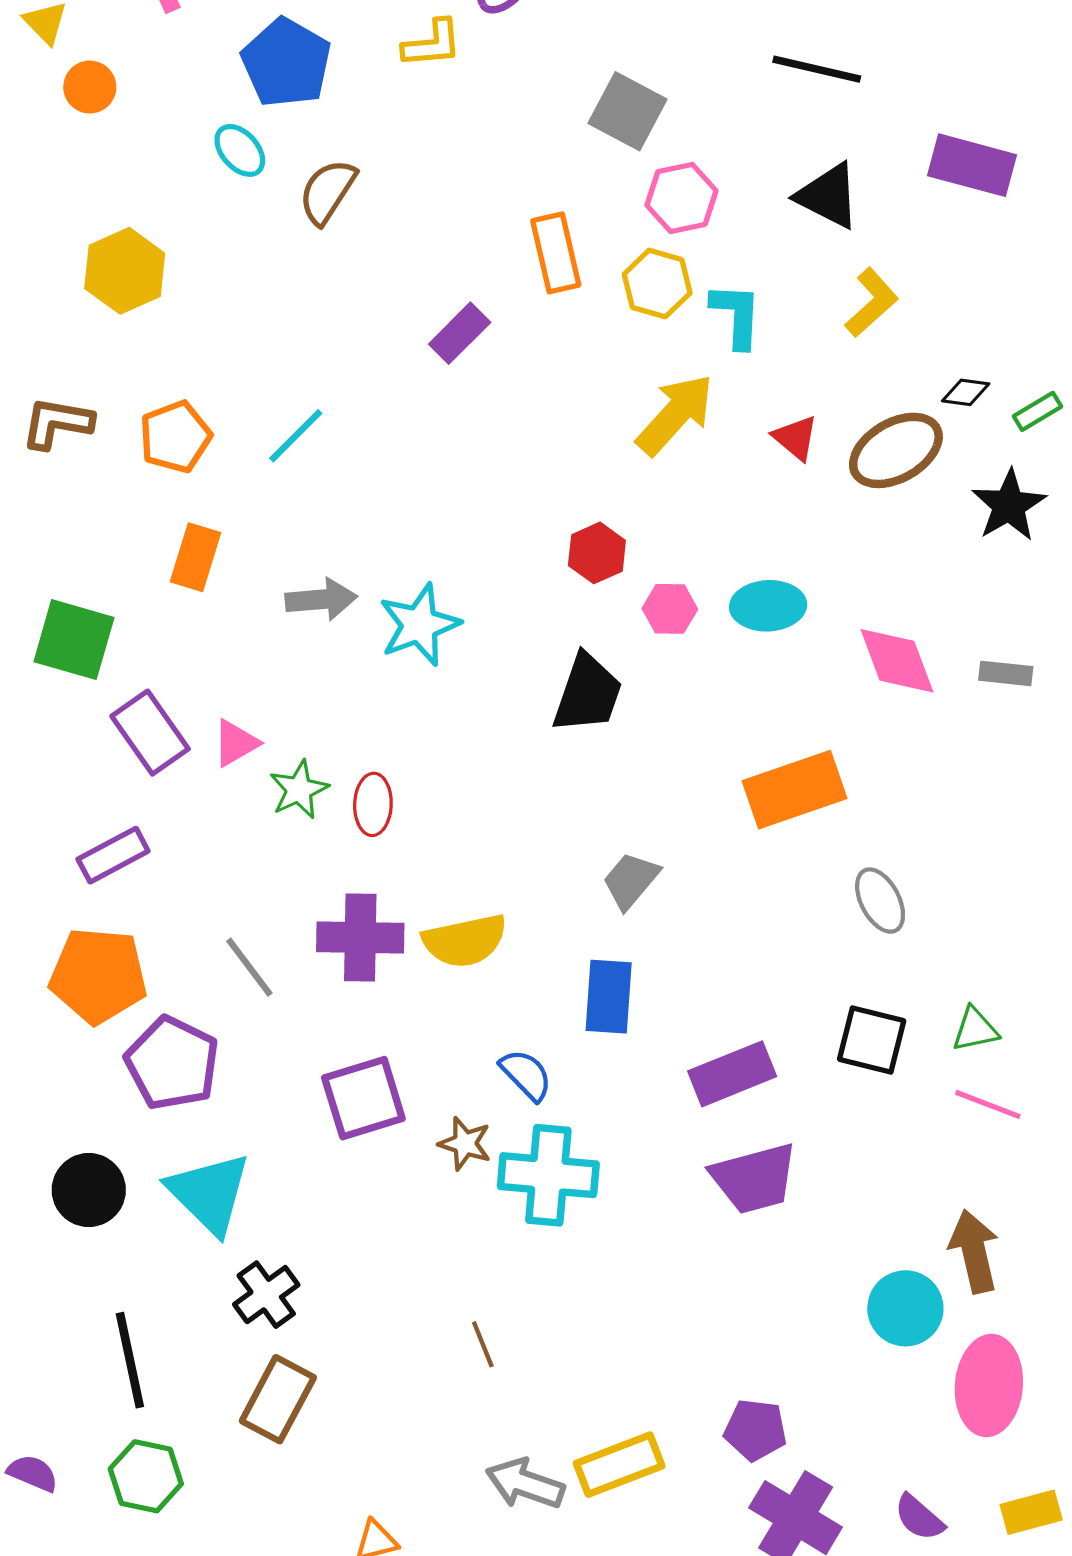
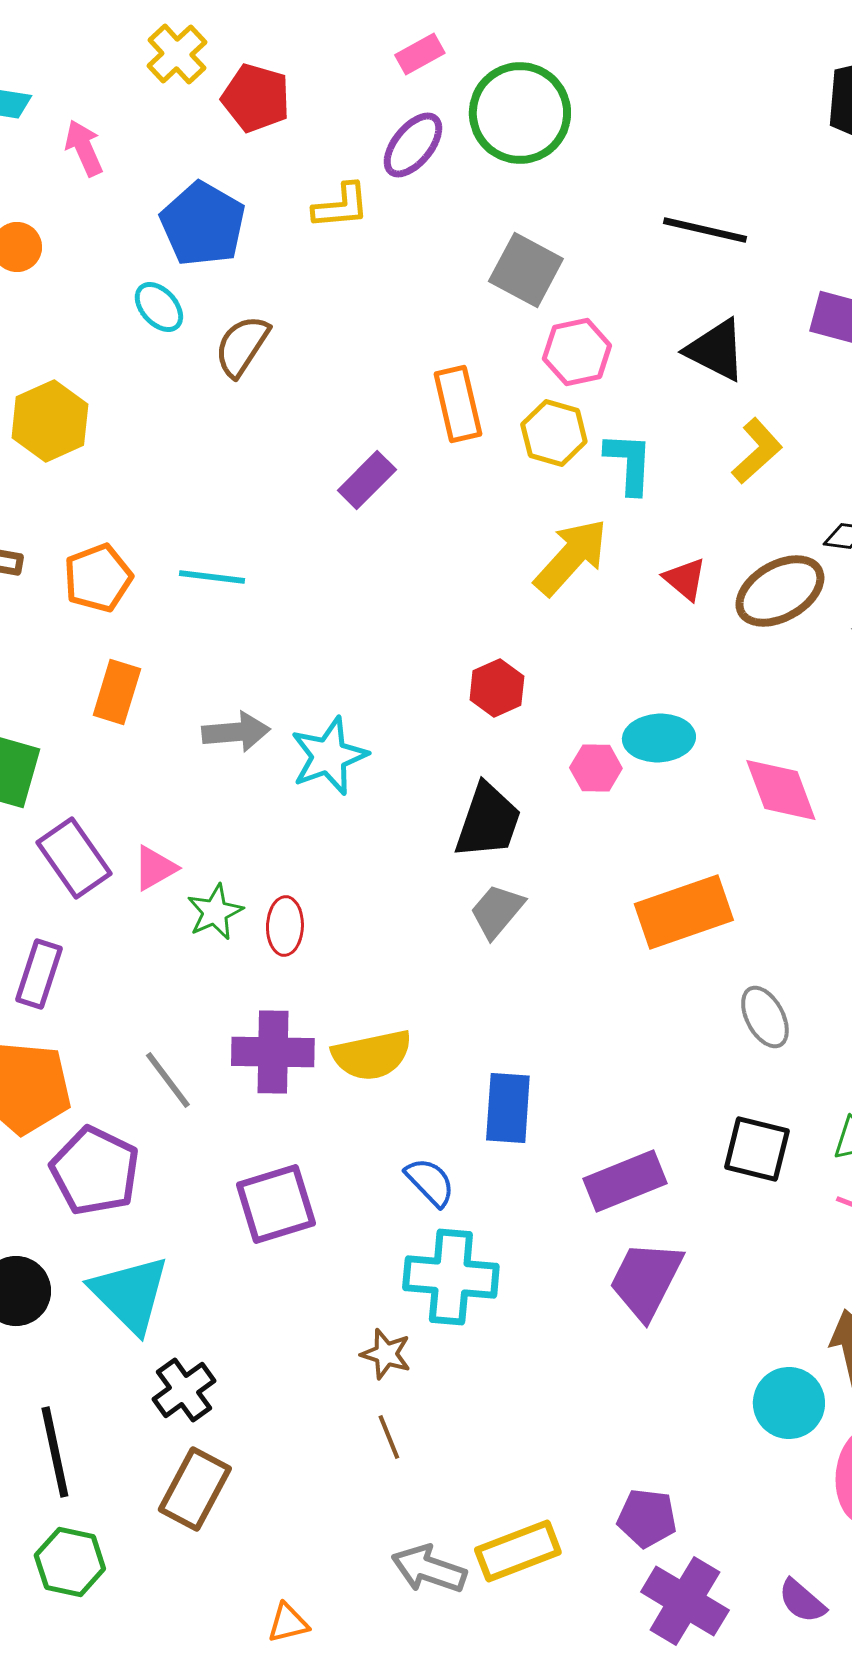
cyan line: (296, 436) -> (212, 577), turned 52
pink hexagon: (670, 609) -> (596, 768), moved
purple rectangle: (113, 855) -> (39, 974), turned -44
gray trapezoid: (631, 880) -> (497, 911), moved
brown star: (465, 1144) -> (386, 1354), moved
purple trapezoid: (754, 1178) -> (646, 1280), turned 132

